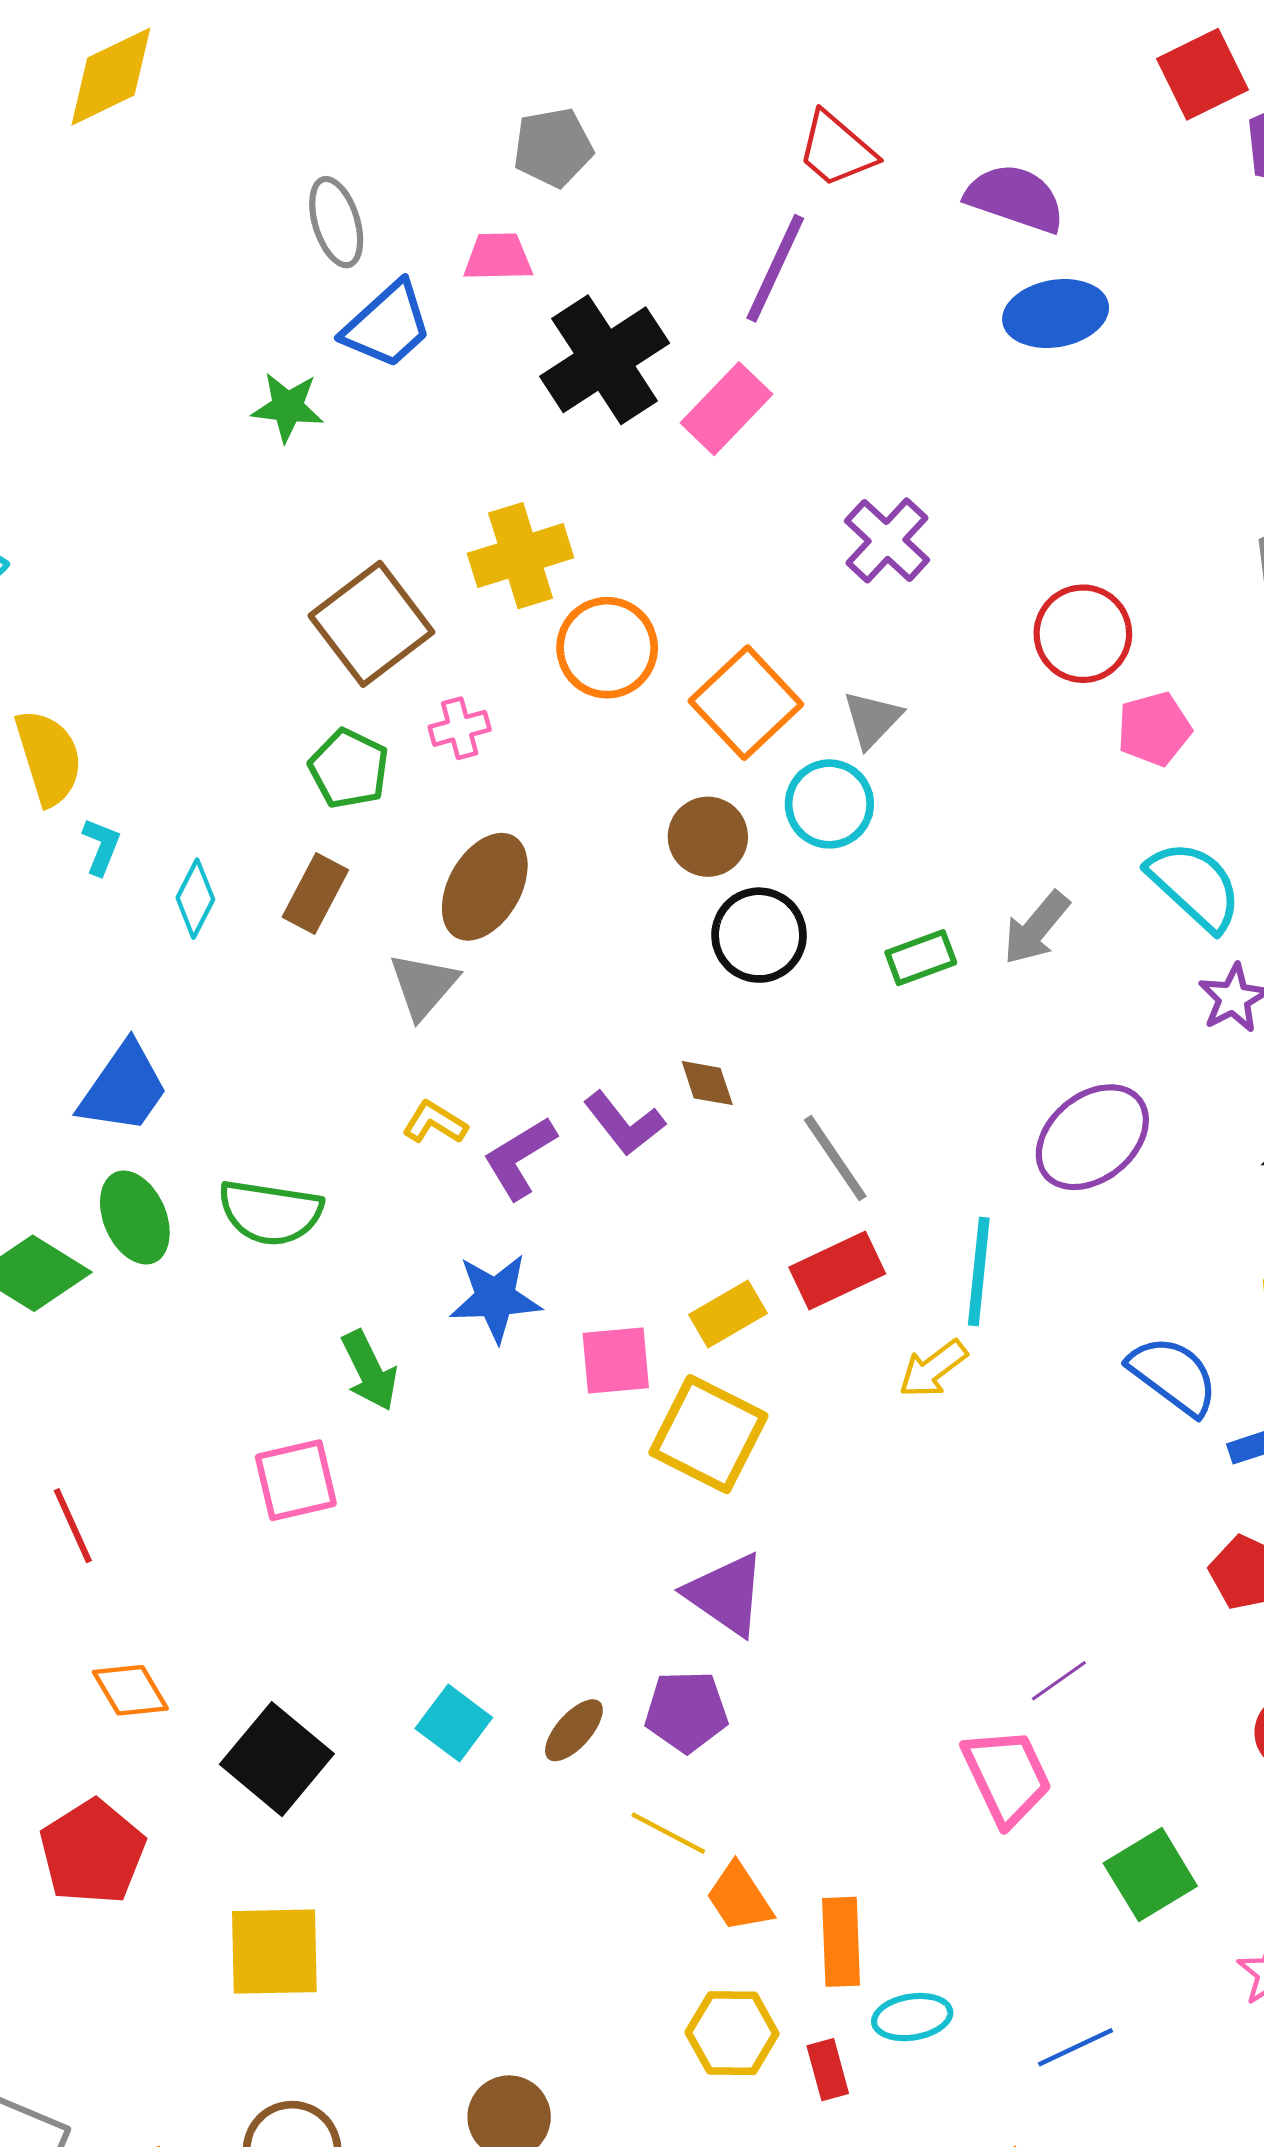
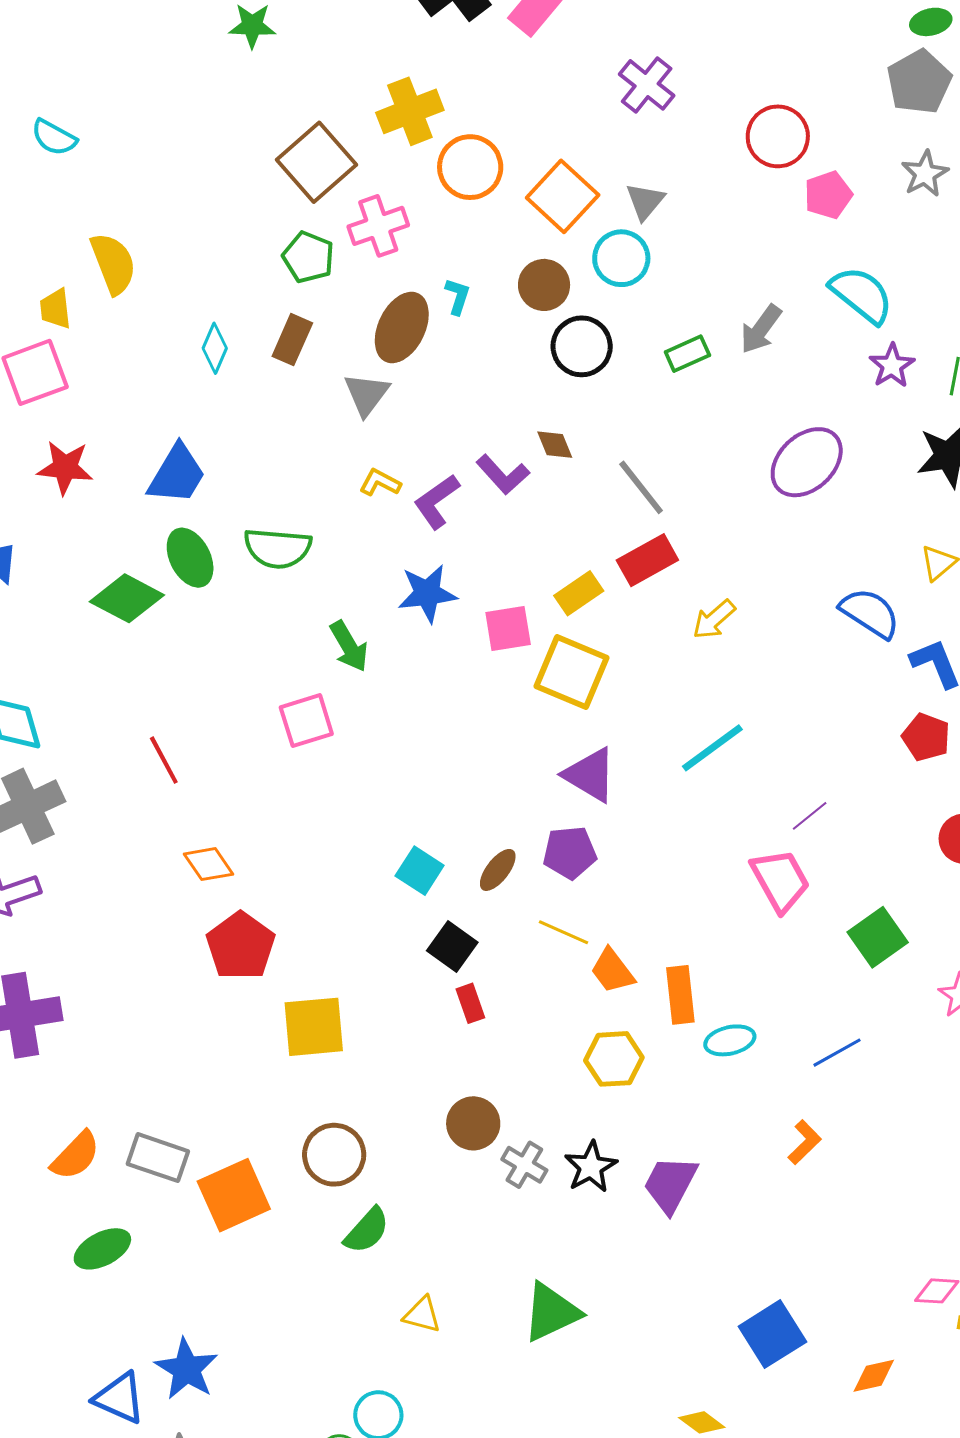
pink cross: (460, 728) -> (378, 226), size x1.5
cyan L-shape: (101, 847) -> (458, 296), moved
cyan line: (979, 1272) -> (712, 748), moved, turned 52
black square: (277, 1759) -> (452, 946), moved, size x0.7
red pentagon: (92, 1852) -> (241, 946), moved
red rectangle: (828, 2070) -> (470, 1003), moved

